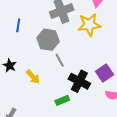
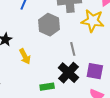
gray line: (60, 60) -> (73, 49), moved
purple square: (104, 73) -> (95, 71), turned 30

